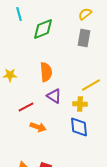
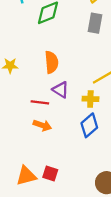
red line: (26, 107) -> (40, 102), moved, turned 35
blue diamond: (79, 127) -> (89, 125), turned 55

